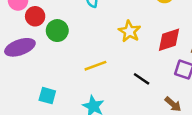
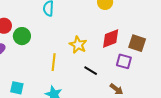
yellow star: (129, 31) -> (78, 45), moved
yellow line: (95, 66) -> (54, 62), turned -60

